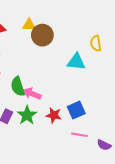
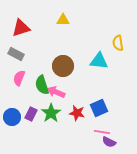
yellow triangle: (29, 25) -> (63, 20), moved
brown circle: (42, 35) -> (63, 66), moved
purple semicircle: (104, 145) -> (109, 142), moved

